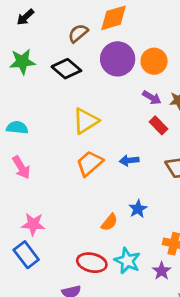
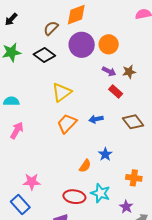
pink arrow: (21, 167) -> (17, 130), turned -114
pink star: (33, 224) -> (32, 182), moved
blue rectangle: (26, 255) -> (20, 205), moved
purple star: (162, 271) -> (126, 207), moved

